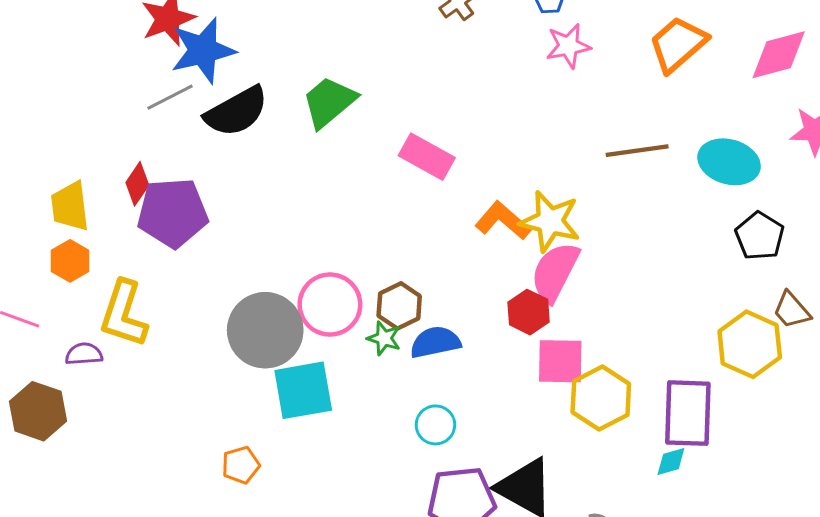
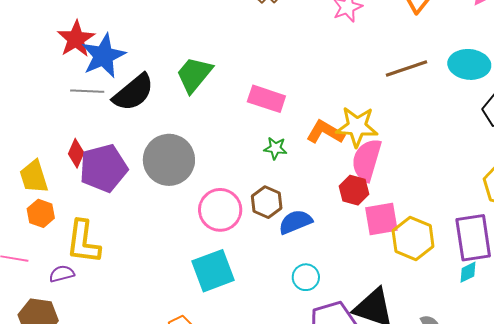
gray line: (170, 97) -> (87, 91), turned 40
gray circle: (265, 330) -> (169, 160), moved
green star: (384, 338) -> (275, 148), moved

